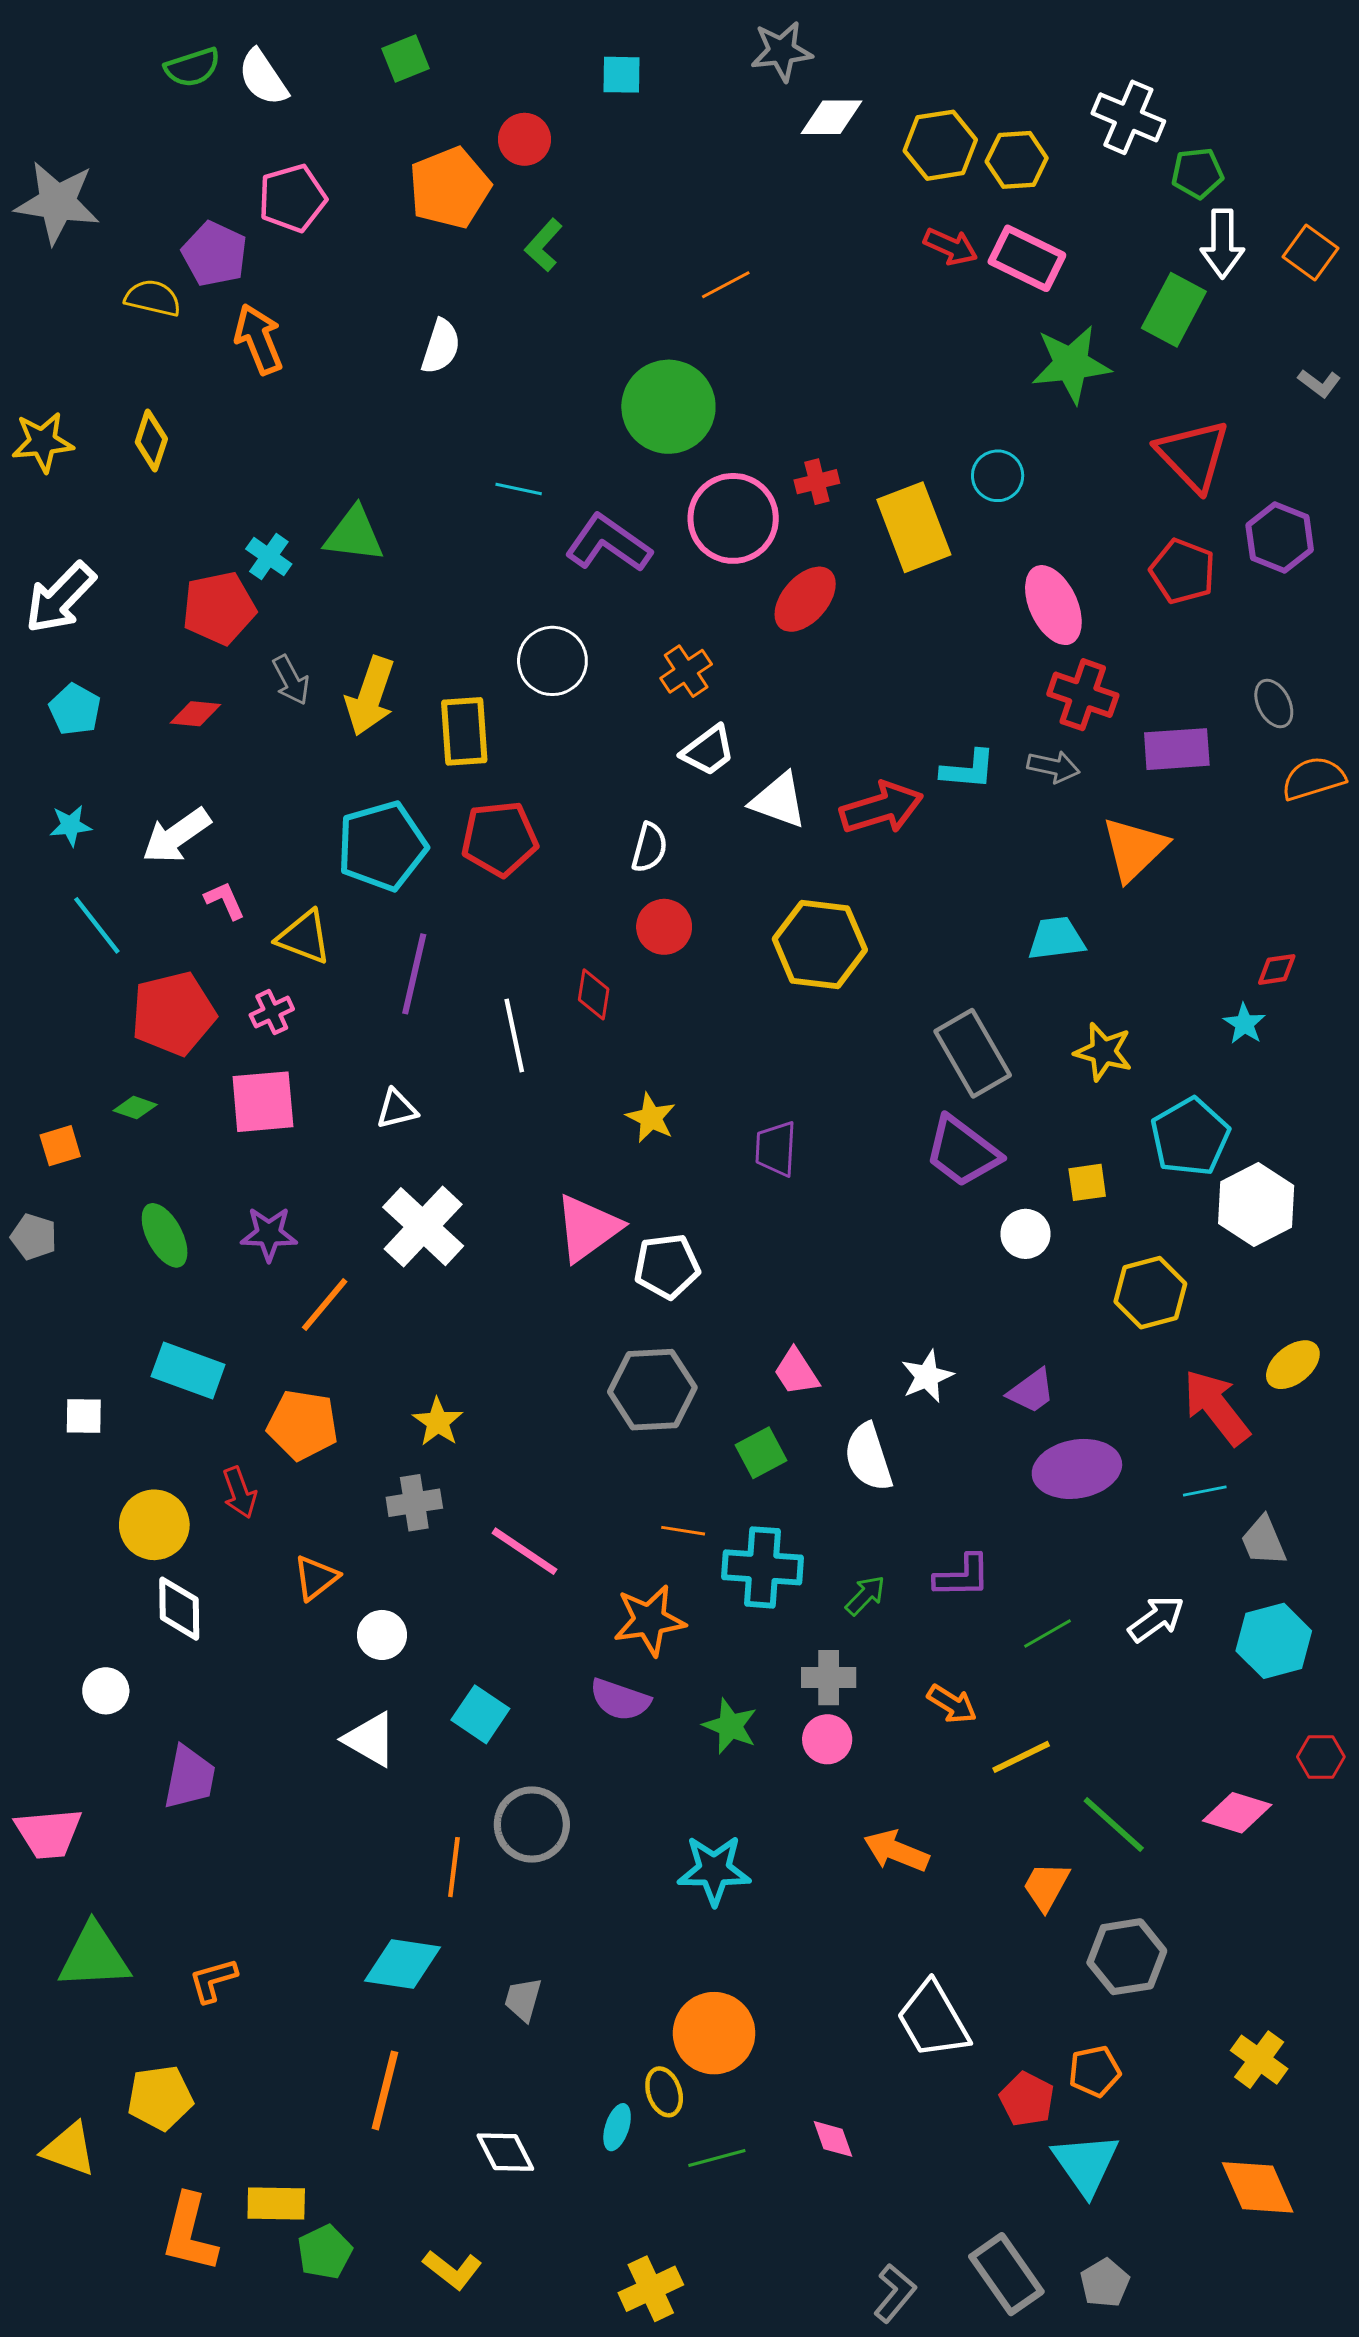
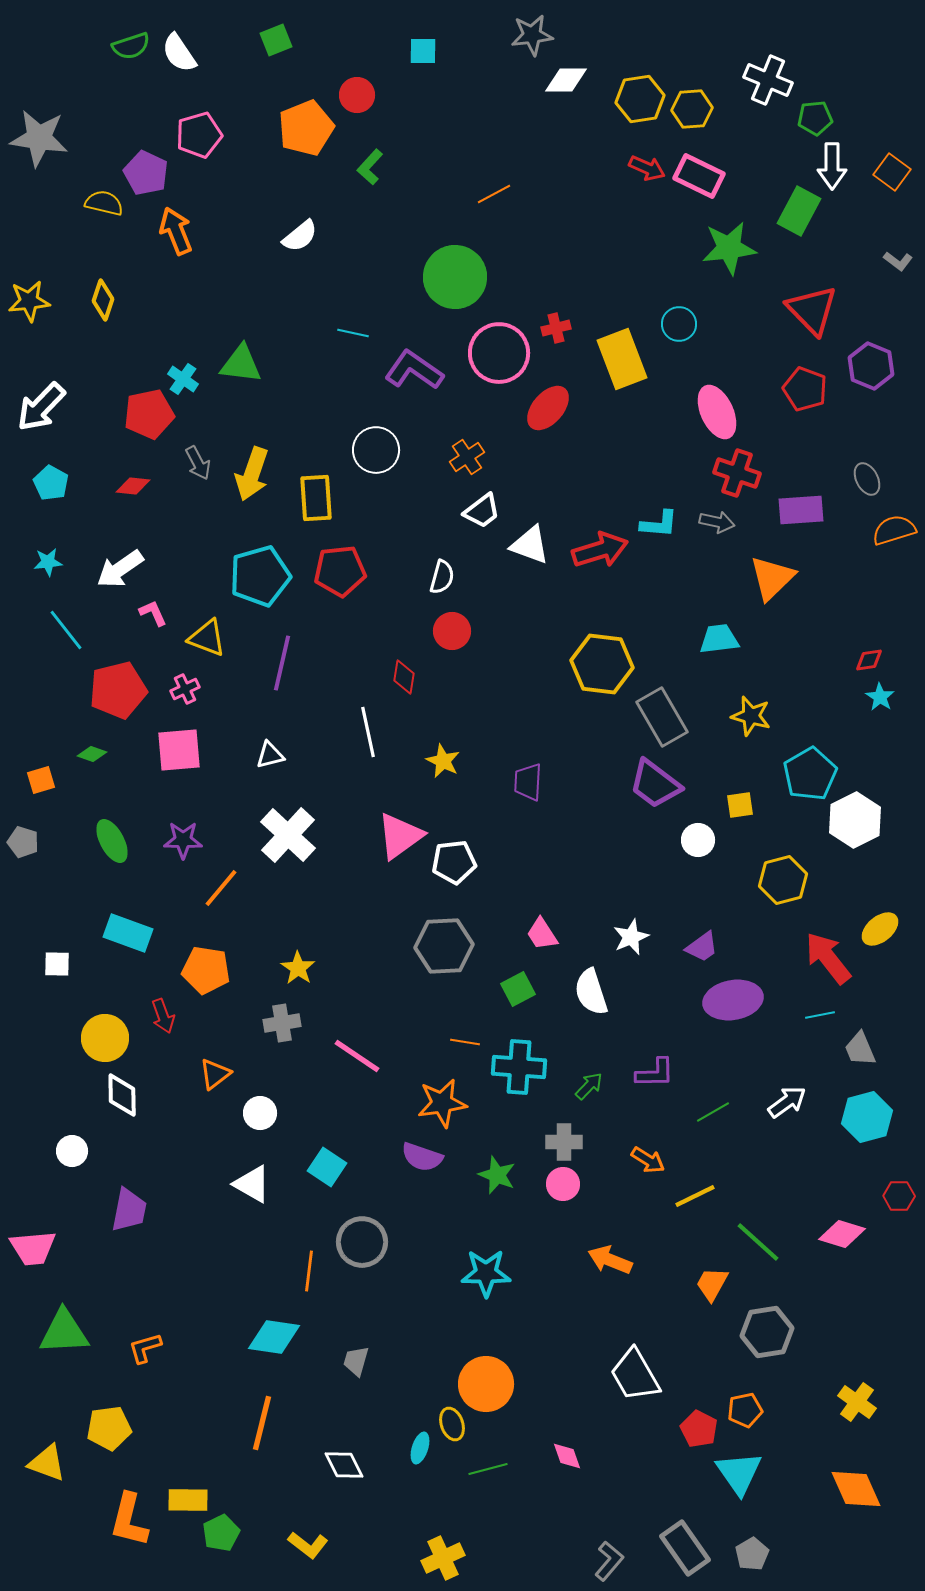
white semicircle: (441, 346) -> (300, 236), turned 33
yellow hexagon: (820, 944) -> (602, 664), moved
cyan star: (1244, 1024) -> (880, 697), moved
white line: (514, 1036) -> (368, 732), moved

